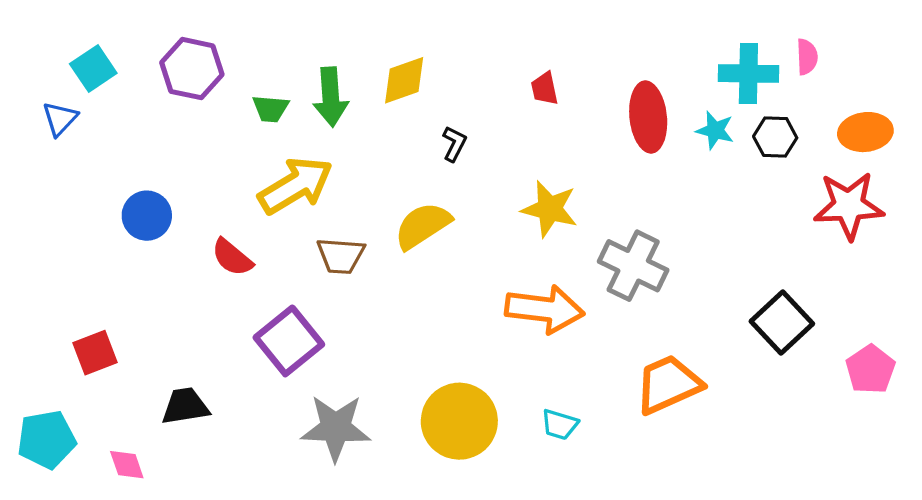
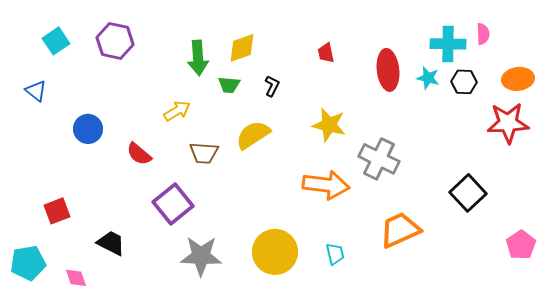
green trapezoid: (270, 109) -> (229, 85), moved
blue triangle: (60, 119) -> (36, 91), moved, turned -35
yellow arrow: (296, 186) -> (177, 111), size x0.6
pink pentagon: (870, 369) -> (521, 245), moved
black trapezoid: (185, 406) -> (111, 243), turned 36
cyan trapezoid: (560, 424) -> (335, 254), turned -120

